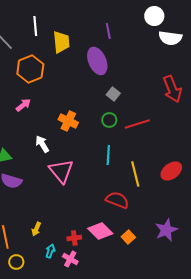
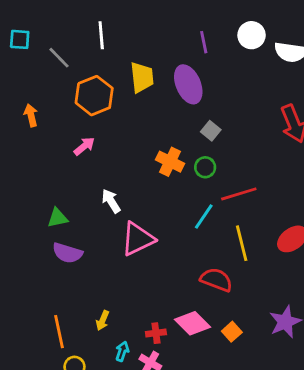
white circle: (154, 16) -> (252, 35), moved
yellow trapezoid: (61, 42) -> (142, 77), moved
orange cross: (68, 121) -> (170, 162), moved
red line: (137, 124) -> (239, 194), moved
cyan line: (108, 155) -> (204, 216), turned 30
pink triangle: (61, 171) -> (138, 239), turned 44

